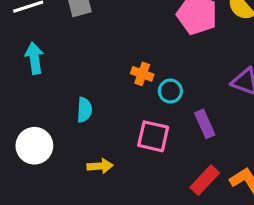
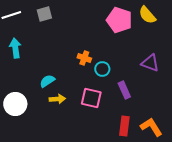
cyan semicircle: (84, 110) -> (47, 81), turned -126
yellow arrow: (100, 166) -> (57, 99), moved
red rectangle: (205, 180) -> (124, 126), turned -36

